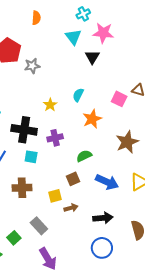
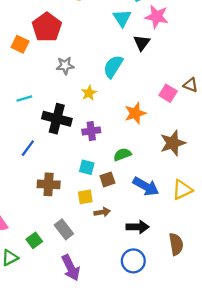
gray star: (32, 66) -> (65, 66), moved
cyan semicircle: (78, 95) -> (113, 66), moved, size x1.5
cyan square: (31, 157) -> (87, 167), moved

